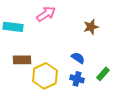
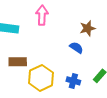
pink arrow: (46, 14) -> (42, 15), turned -54
blue semicircle: (78, 58) -> (76, 48), moved

